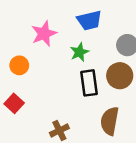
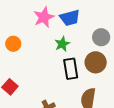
pink star: (44, 34) -> (44, 17), moved
orange circle: (19, 65) -> (13, 44), moved

